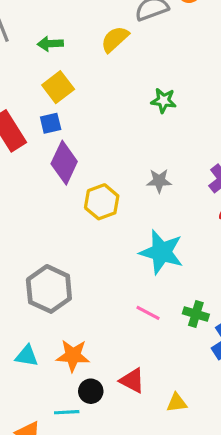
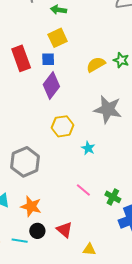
yellow semicircle: (115, 39) -> (96, 64), moved
gray star: (159, 181) -> (108, 109), size x1.8
yellow hexagon: (102, 202) -> (63, 126), moved
cyan star: (161, 252) -> (88, 148), moved, size x0.5

